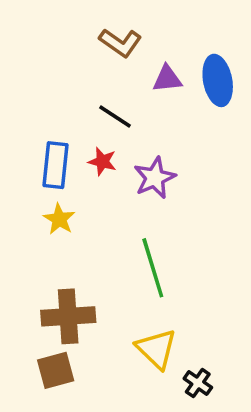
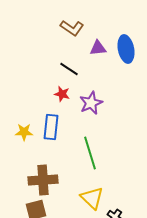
blue rectangle: (56, 165) -> (51, 127), moved
yellow star: (59, 219) -> (24, 132), moved, turned -30

